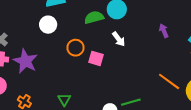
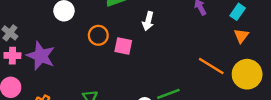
white arrow: (119, 39) -> (148, 21), turned 56

